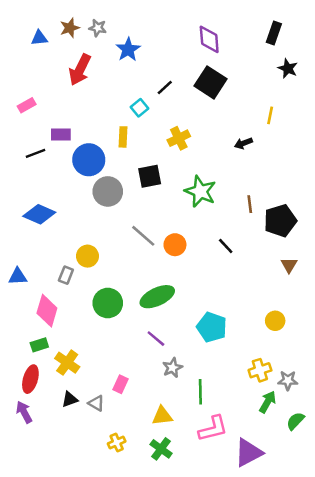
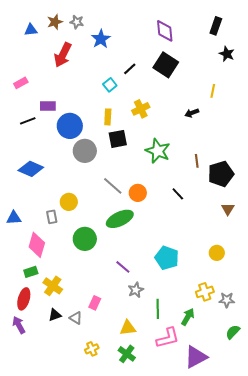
yellow rectangle: (123, 137) -> (108, 117), moved
gray rectangle: (66, 275) -> (52, 217), turned -32
green ellipse: (157, 297) -> (120, 219), moved
green arrow: (268, 402) -> (188, 317), moved

